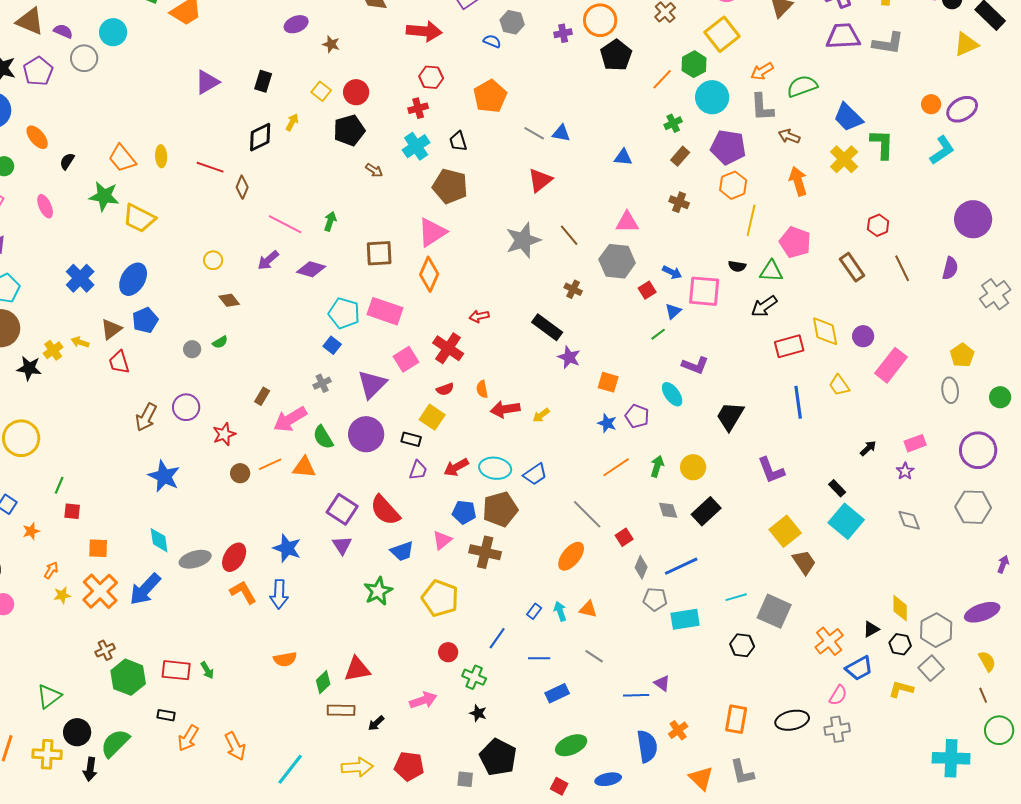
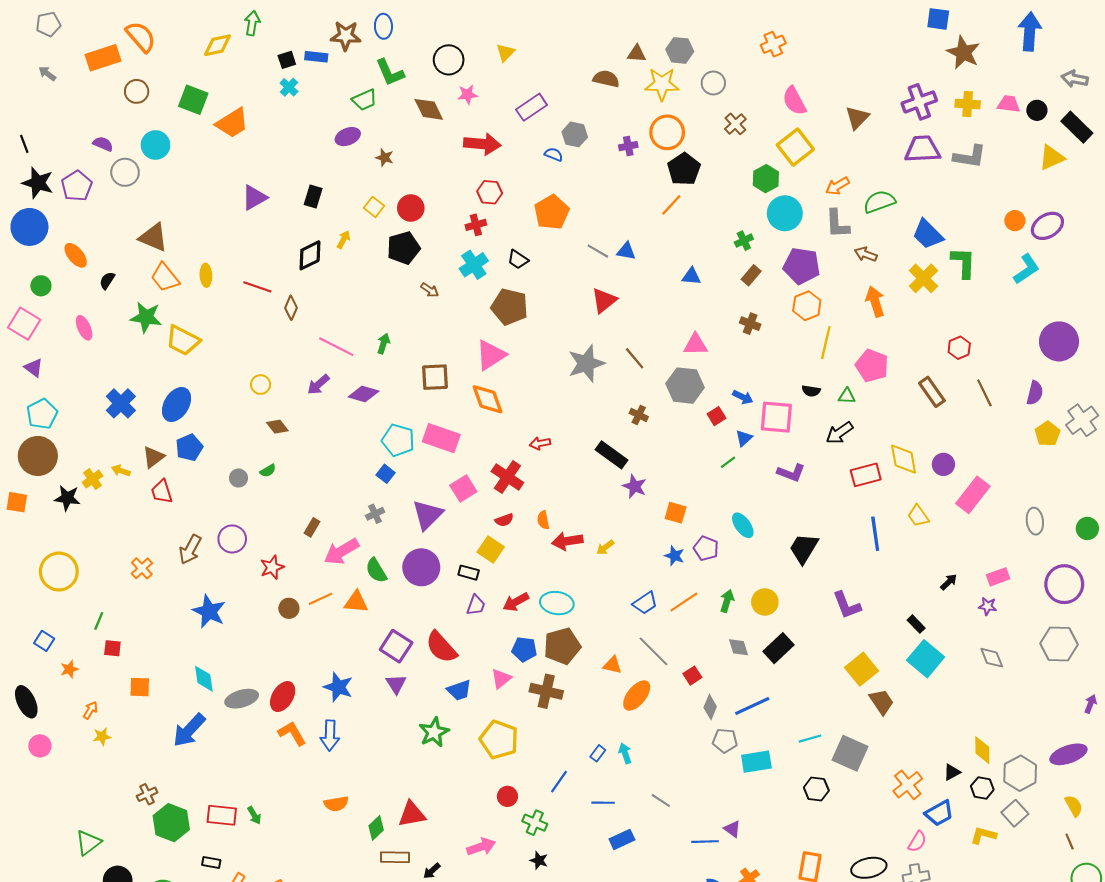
brown triangle: (30, 21) -> (153, 237), moved
orange line: (662, 79) -> (671, 205), moved
black trapezoid: (458, 141) -> (518, 259), turned -40
green triangle: (771, 271) -> (847, 396), size x0.7
orange diamond: (429, 274) -> (487, 399), turned -44
yellow pentagon: (962, 355) -> (1047, 434), moved
purple L-shape: (695, 365) -> (791, 473), moved
purple star: (905, 471) -> (988, 606), turned -30
blue trapezoid: (535, 474) -> (645, 603), moved
orange cross: (100, 591) -> (142, 568), moved, size x0.6
orange triangle: (588, 609) -> (612, 665), moved

